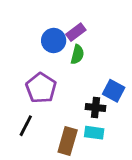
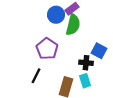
green semicircle: (77, 54) -> (73, 25), size x1.5
cyan rectangle: (94, 133) -> (85, 81), turned 64

